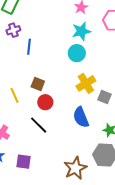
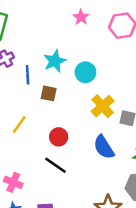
cyan star: (81, 31) -> (55, 61), moved
brown square: (38, 84) -> (49, 93), moved
yellow line: (14, 95) -> (19, 124), moved, turned 70

